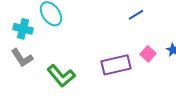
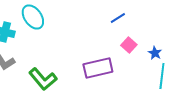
pink square: (148, 54) -> (129, 45), moved

